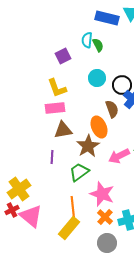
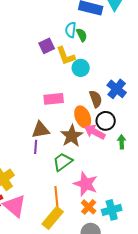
black circle: (122, 85) -> (106, 121), moved
yellow L-shape: (57, 88) -> (66, 56), moved
pink rectangle: (55, 108) -> (54, 99), moved
brown triangle: (63, 130) -> (41, 130), moved
pink arrow: (119, 156) -> (95, 132), moved, turned 55

